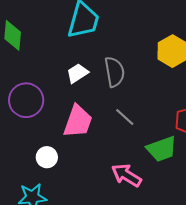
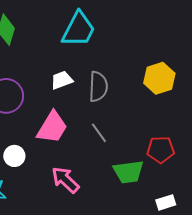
pink arrow: (126, 175) -> (65, 180), moved

